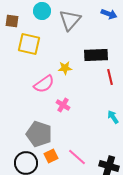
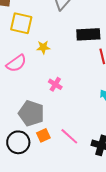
yellow star: (65, 68) -> (43, 47), moved
pink semicircle: (44, 84) -> (16, 63), moved

